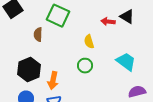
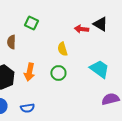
green square: (58, 16) -> (31, 23), size x0.6
orange arrow: (53, 81) -> (29, 72), moved

